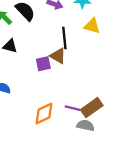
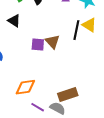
black line: (64, 38) -> (76, 30), moved
purple line: (73, 108) -> (38, 107), moved

